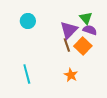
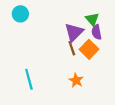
cyan circle: (28, 21) -> (20, 14), moved
purple semicircle: (90, 30) -> (96, 32), turned -120

